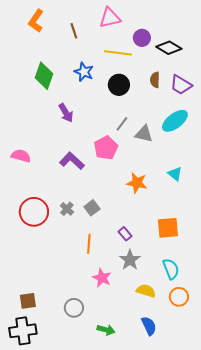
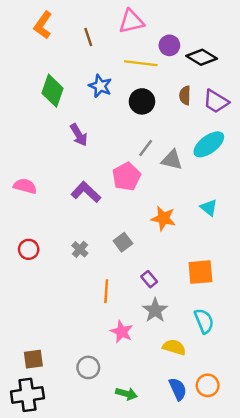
gray square: (92, 208) -> (123, 242), moved
red circle: (34, 212) -> (29, 249), moved, size x0.6
orange circle: (179, 297) -> (208, 385), moved

